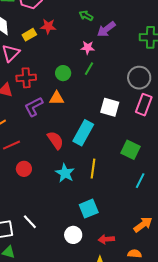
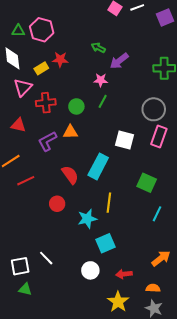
red cross: (26, 78) -> (46, 103), moved
red circle: (24, 169) -> (57, 204), moved
cyan star: (65, 173) -> (87, 219), moved, turned 30

